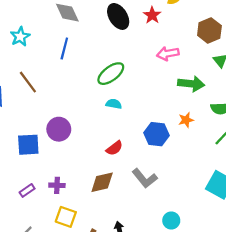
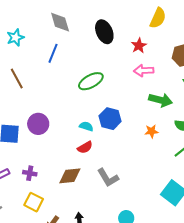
red star: (152, 15) -> (139, 46), moved
cyan semicircle: (114, 104) -> (86, 126), moved
blue hexagon: (157, 134) -> (110, 119), moved

